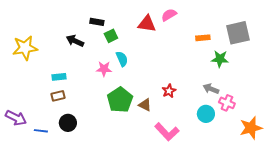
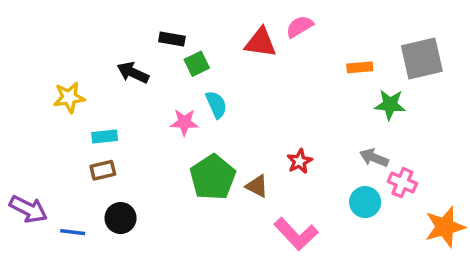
yellow star: (25, 48) -> (69, 97), moved, size x0.7

